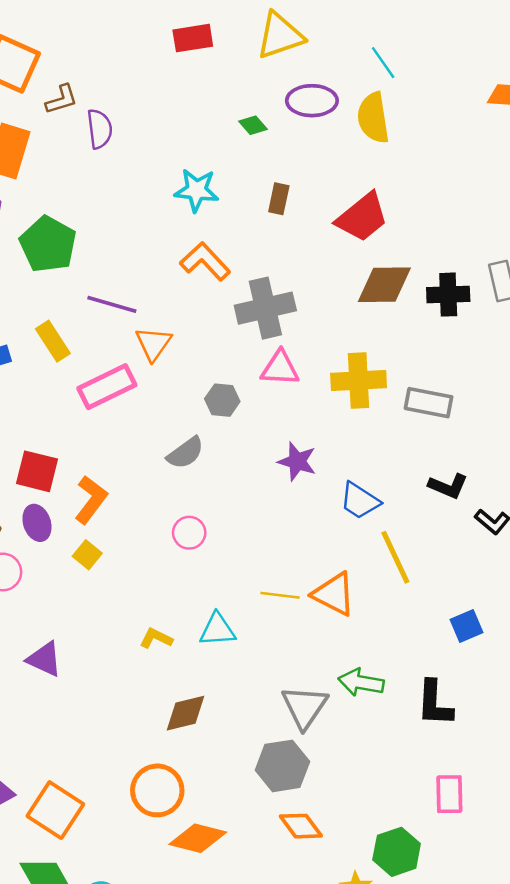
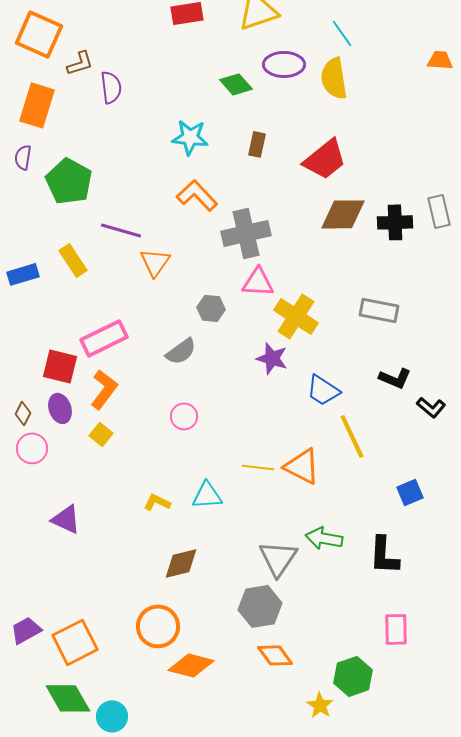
green diamond: (253, 125) -> (236, 84), size x1.4
yellow cross: (359, 380) -> (296, 316), moved, turned 36
pink rectangle: (107, 387) -> (104, 338), moved
orange square: (55, 810) -> (75, 642), turned 30

